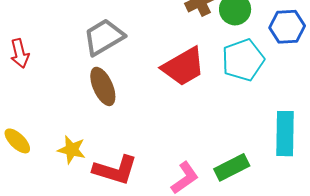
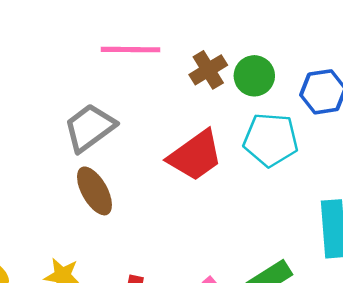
cyan pentagon: (243, 60) -> (271, 140), turned 30

